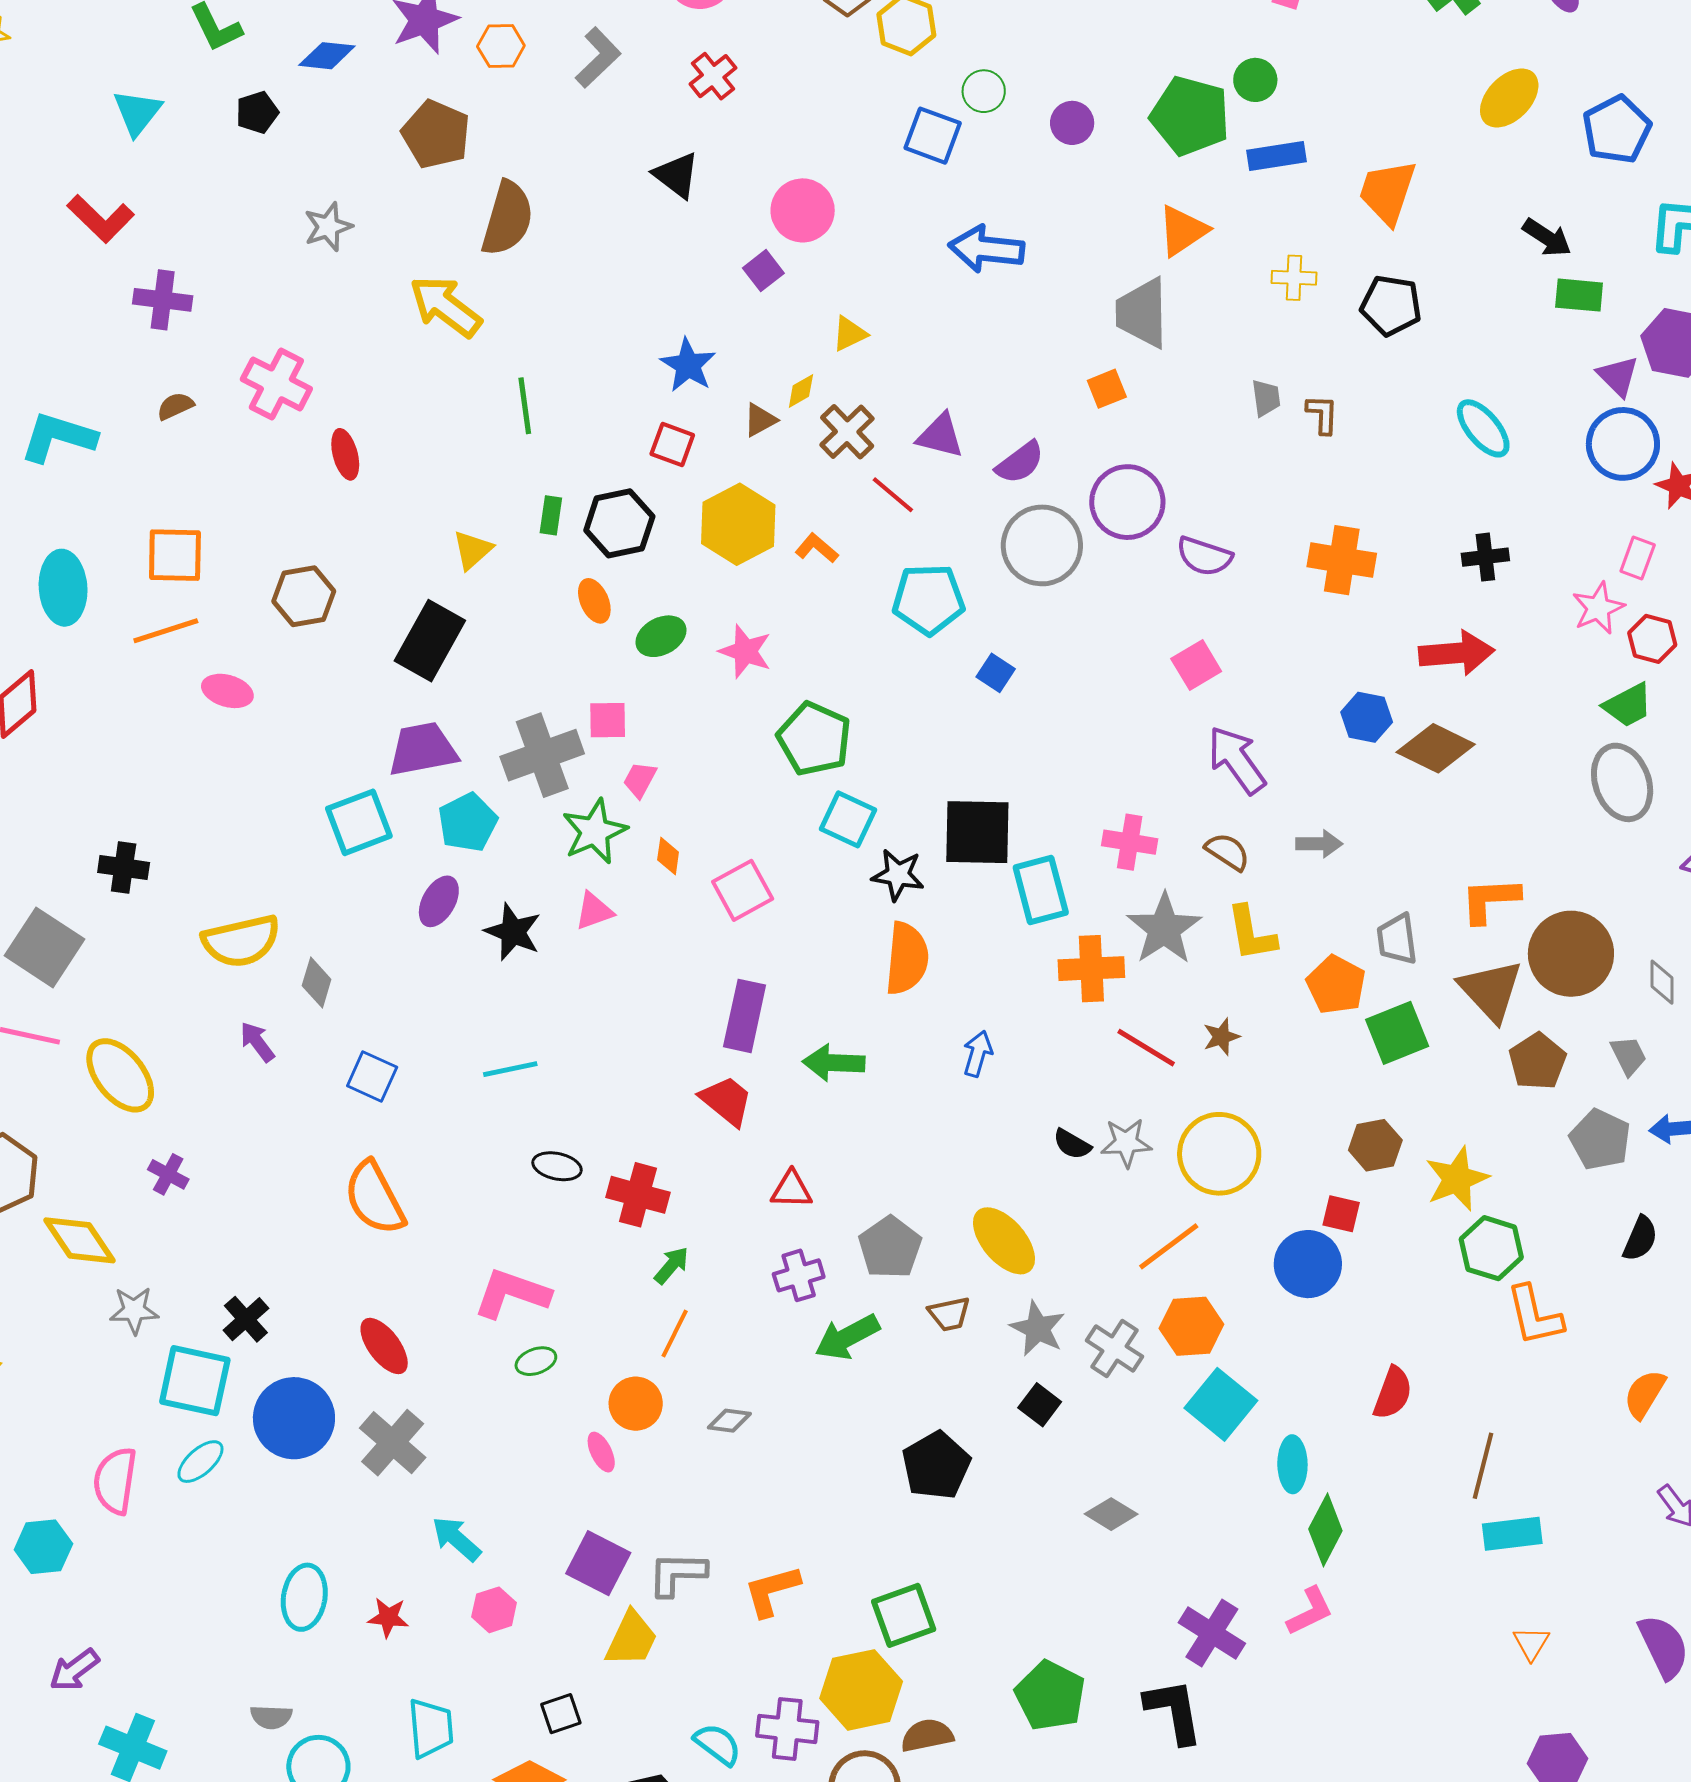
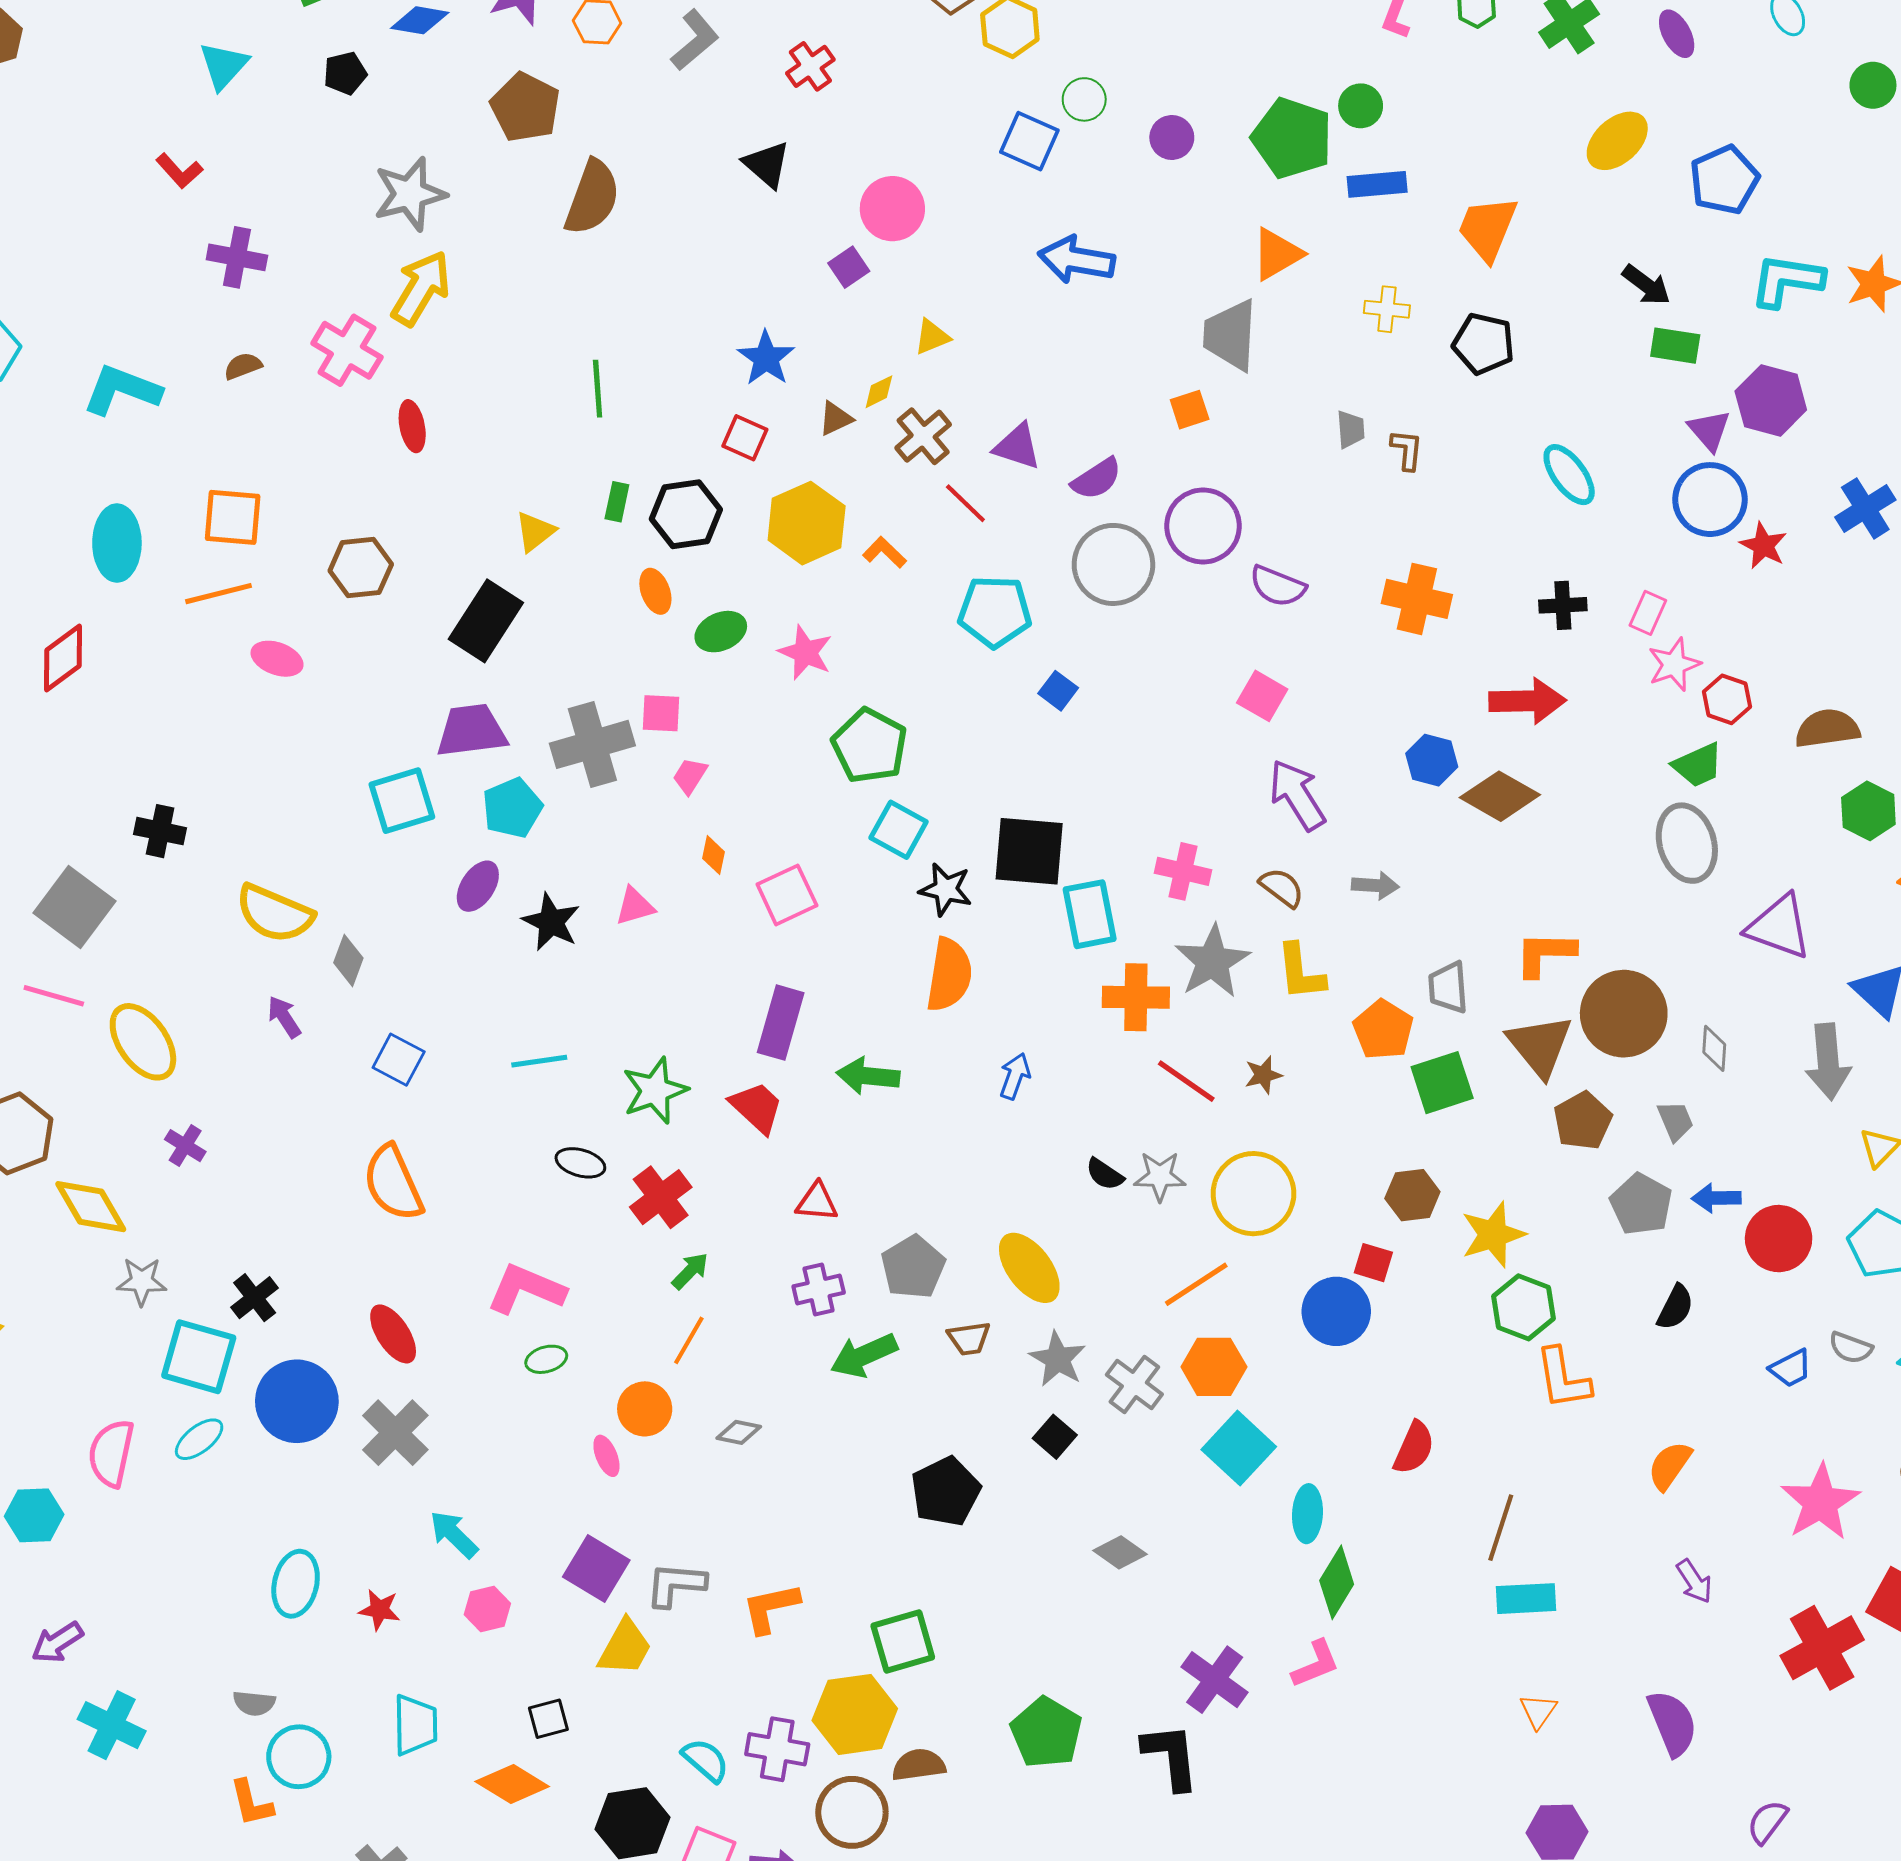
red L-shape: (101, 219) -> (179, 171), size x0.7
gray star: (328, 227) -> (410, 194), size x1.5
yellow arrow: (445, 306) -> (421, 288), moved, turned 80
pink rectangle: (1638, 558) -> (1648, 613), moved
pink square: (1196, 665) -> (1262, 696), turned -33
green star: (595, 831) -> (655, 1091), moved
yellow semicircle: (241, 941) -> (275, 913), turned 32
red cross: (638, 1195) -> (661, 1197), turned 34

